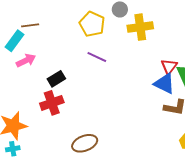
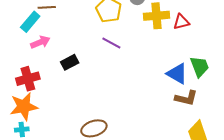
red triangle: (169, 66) -> (181, 22), moved, turned 36
red cross: (52, 103) -> (28, 79), moved

